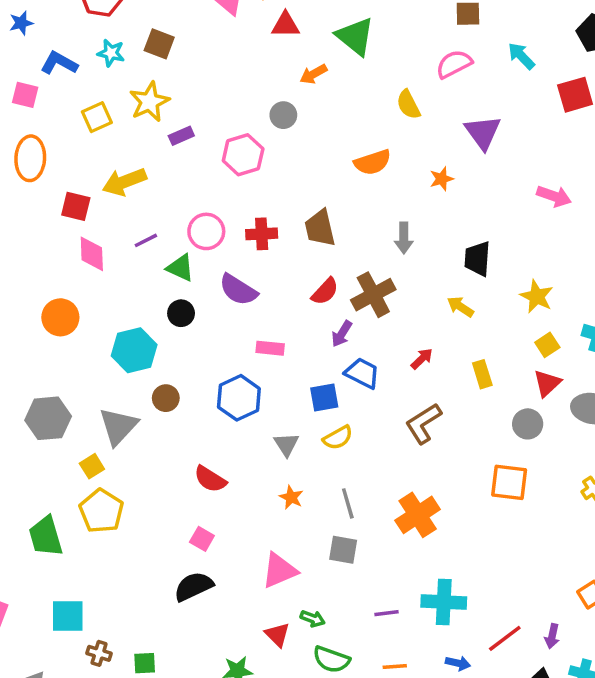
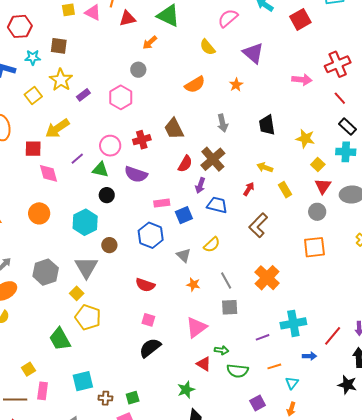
yellow arrow: (460, 307) -> (265, 167), moved
blue square: (324, 397) -> (184, 215), moved

